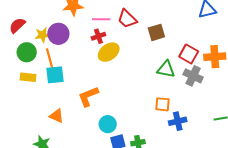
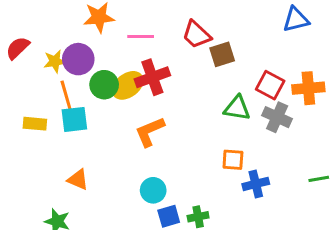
red trapezoid: (127, 19) -> (196, 35), moved
red cross: (98, 36) -> (152, 77), moved, size x1.6
green circle: (27, 52) -> (104, 85), moved
yellow ellipse: (109, 52) -> (128, 85), moved
orange L-shape: (88, 96) -> (150, 132), moved

